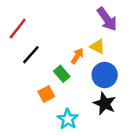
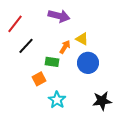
purple arrow: (107, 19) -> (59, 16), moved, turned -40
green rectangle: (62, 74) -> (52, 62), turned -40
black star: (105, 104) -> (102, 101), moved, turned -30

